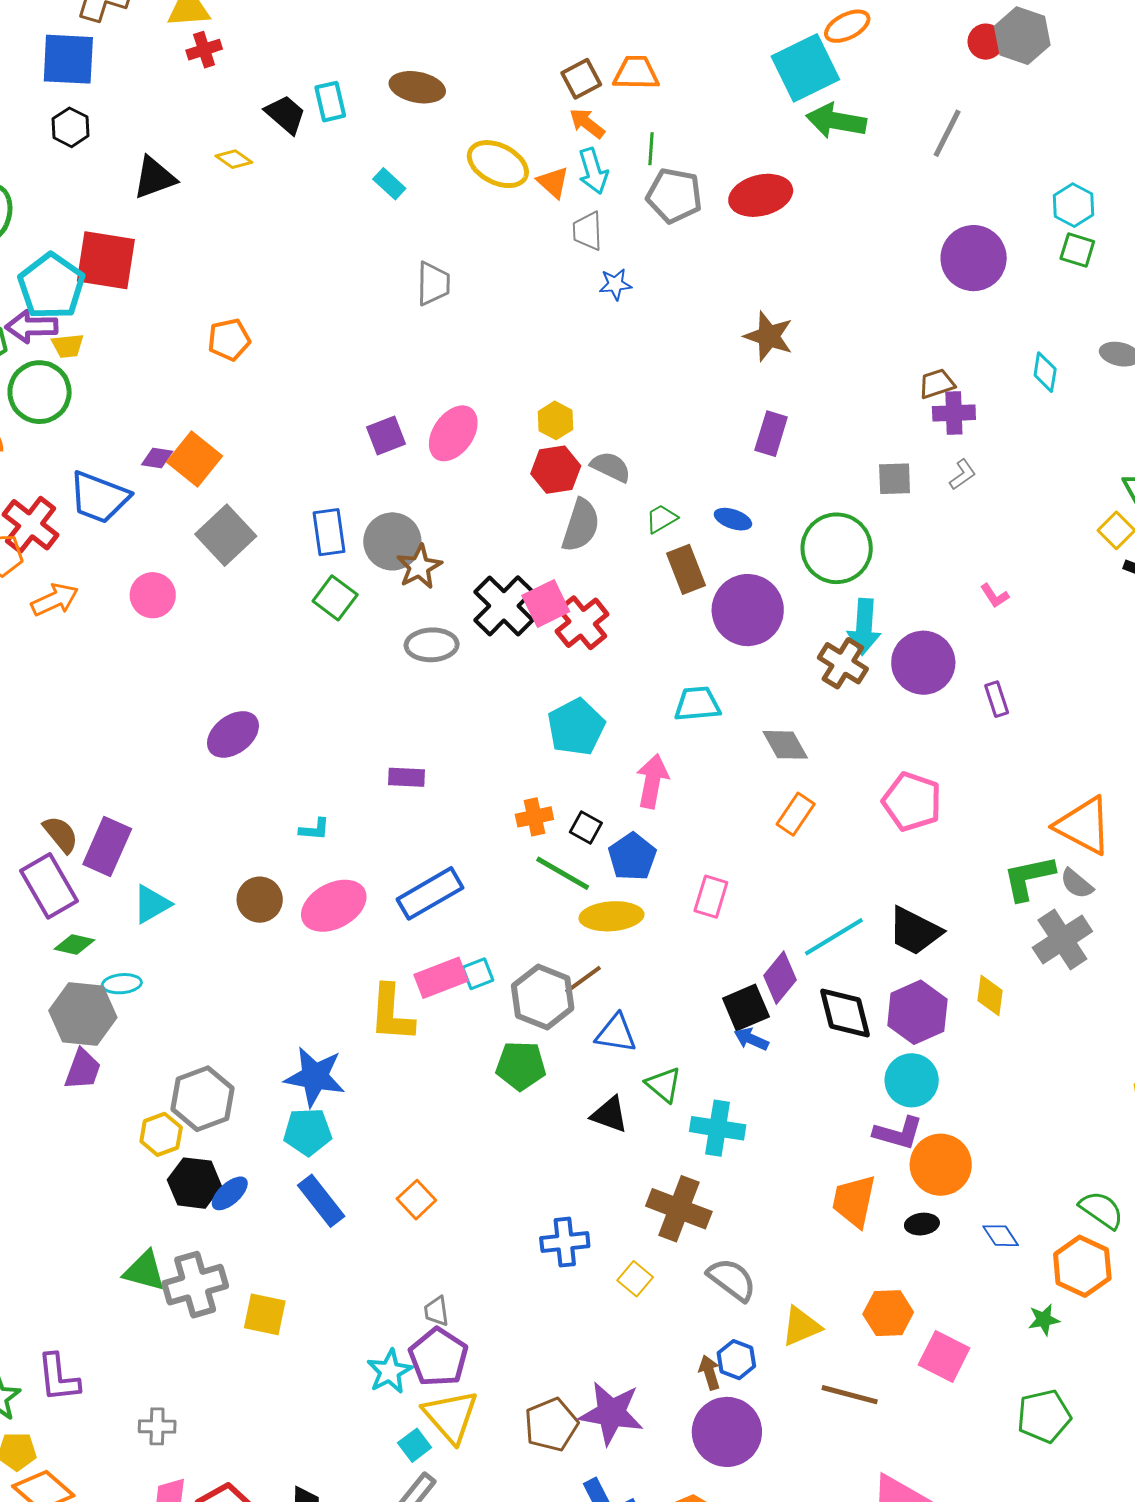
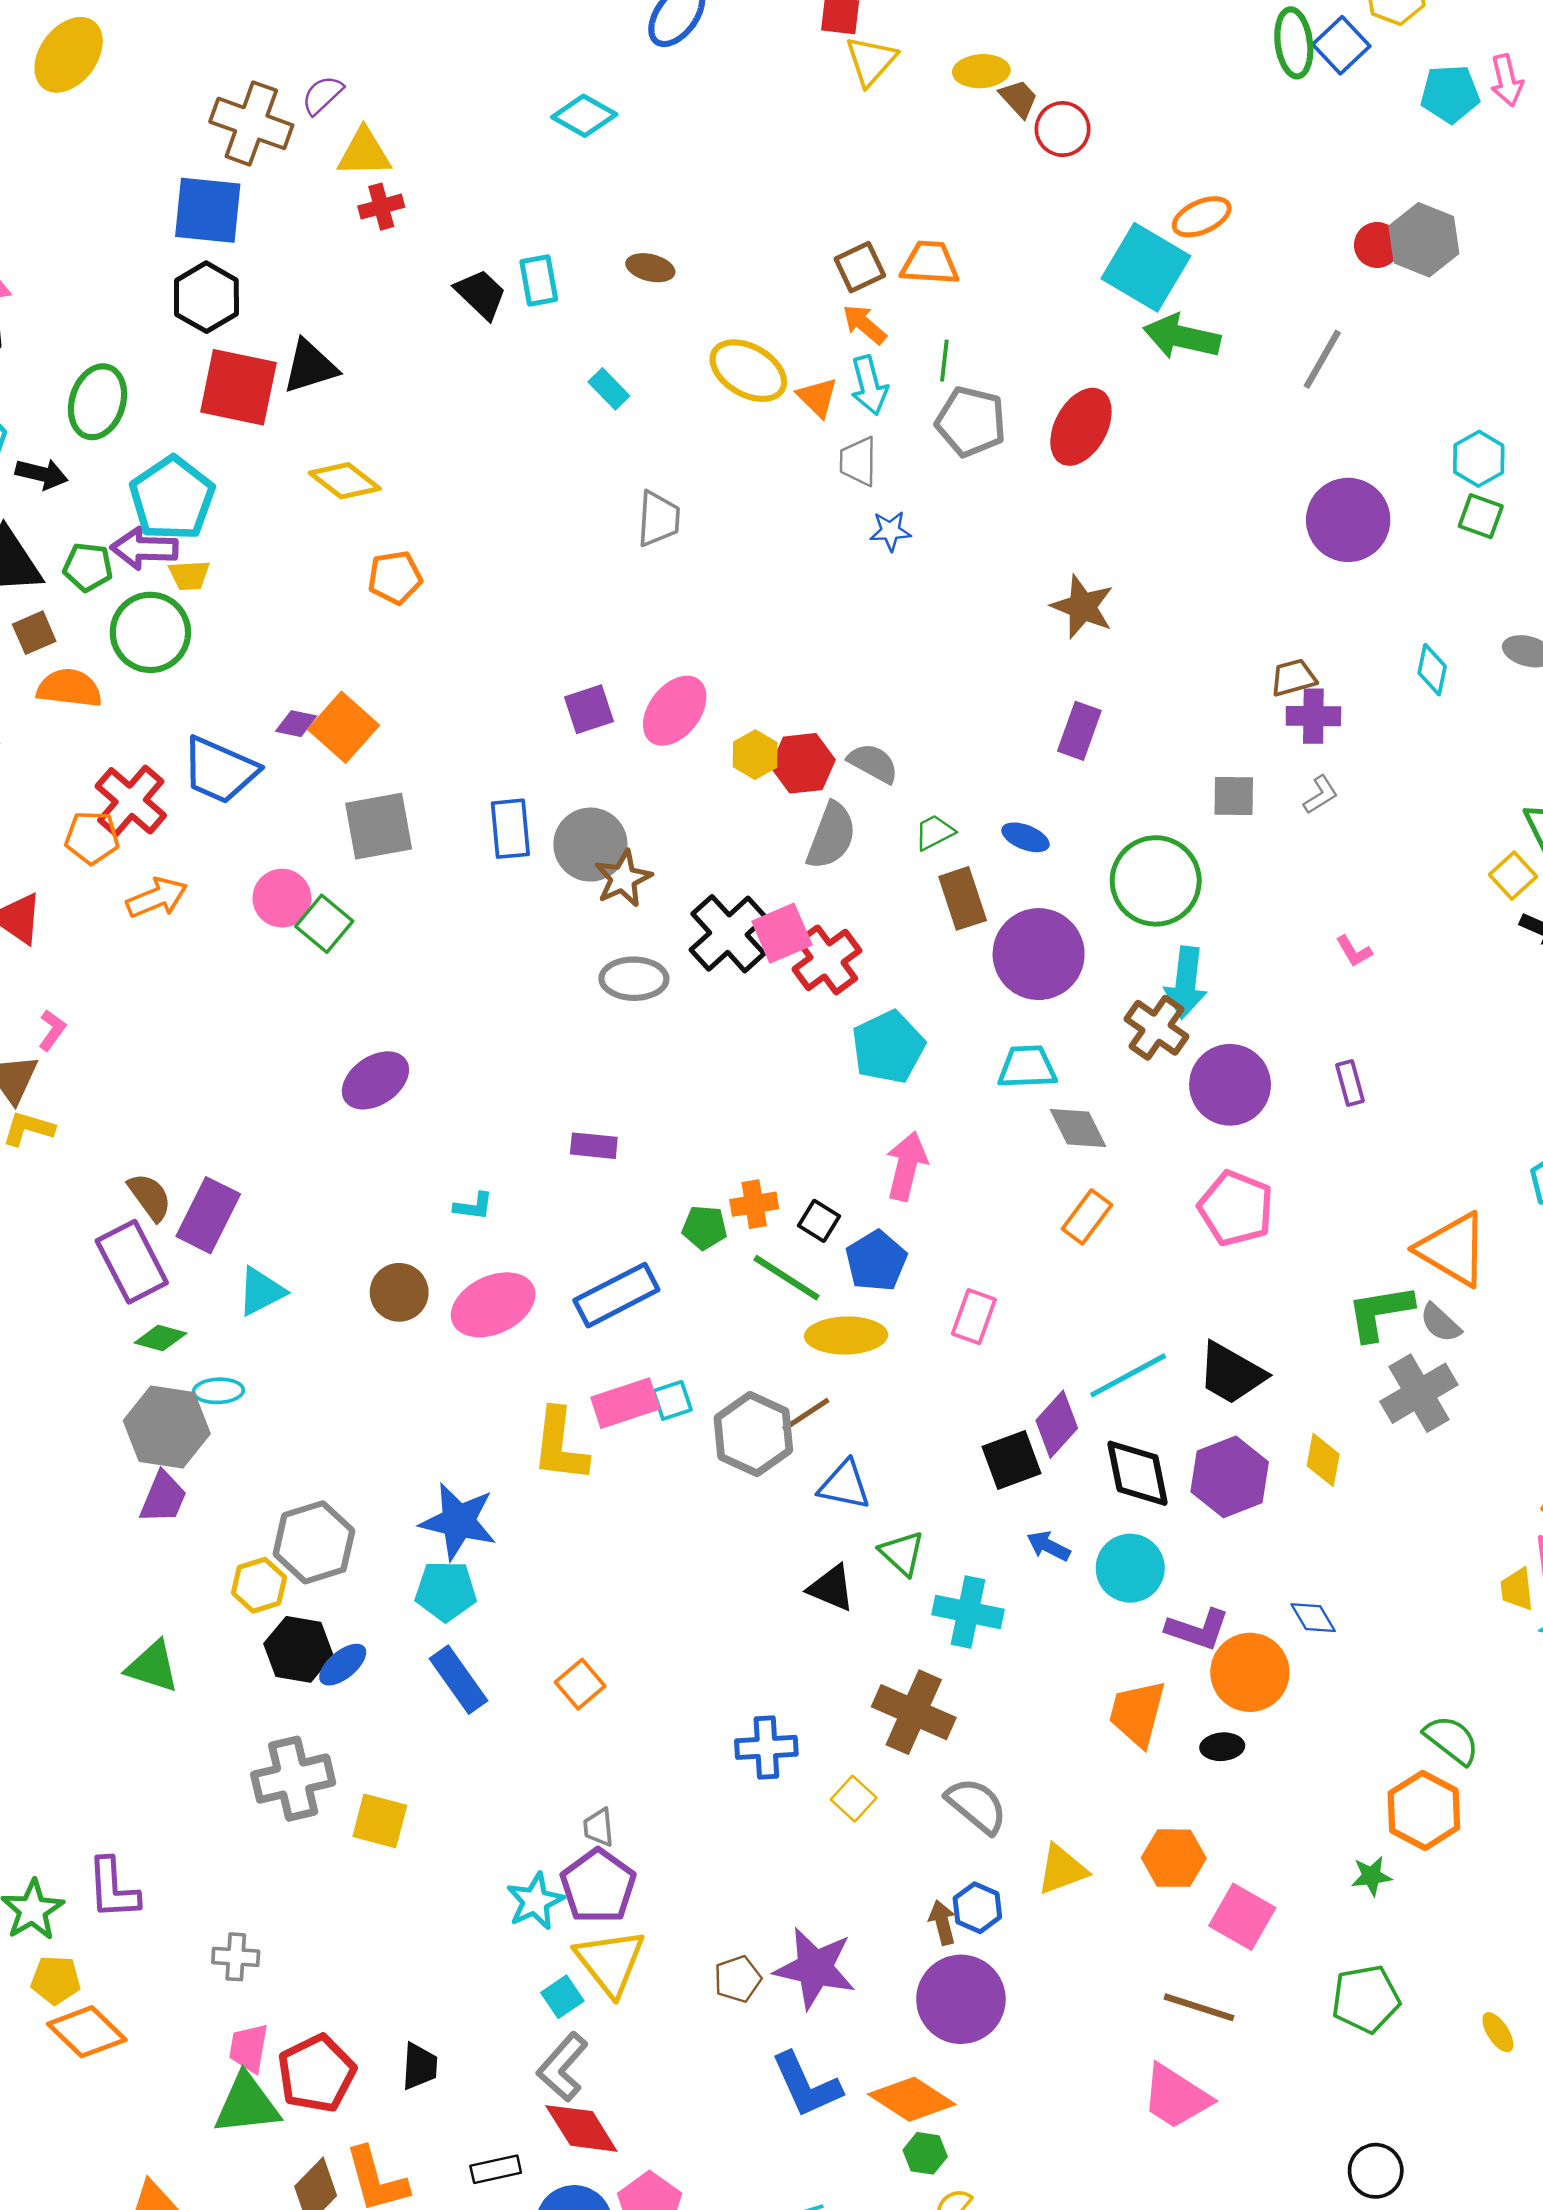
cyan square: (805, 68) -> (1146, 267), turned -36
brown ellipse: (417, 87) -> (650, 268), size x0.7
black hexagon: (71, 127) -> (206, 297), size x1.4
yellow diamond: (234, 159) -> (345, 481), moved, size x1.5
red ellipse: (761, 195) -> (1081, 427), turned -50
red square: (106, 260) -> (238, 387), moved
yellow hexagon: (555, 420) -> (755, 755), moved
gray square: (226, 535) -> (379, 826), turned 30
green square: (335, 598) -> (324, 924), moved
purple circle: (923, 663) -> (1230, 1085), moved
cyan trapezoid: (697, 704) -> (1027, 1067), moved
cyan pentagon: (576, 727) -> (888, 1047), moved
blue arrow: (751, 1039) -> (1048, 1546), moved
green pentagon: (521, 1066) -> (704, 1227), moved, size x0.7
cyan circle: (912, 1080) -> (1130, 1568), moved
blue diamond: (1001, 1236) -> (1313, 1618), moved
green triangle: (144, 1271) -> (153, 1667), moved
brown line: (850, 1395) -> (1199, 2007), moved
brown pentagon: (551, 1425) -> (738, 1979), size x0.7

